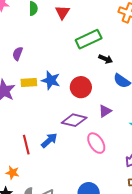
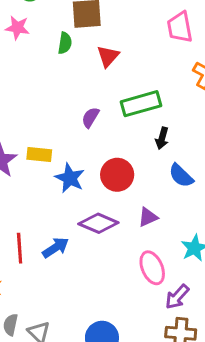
purple semicircle: (18, 54) -> (90, 117), moved
black arrow: (106, 59) -> (162, 138), turned 72
blue star: (51, 80) -> (70, 178), moved
pink ellipse: (96, 143) -> (152, 268), moved

